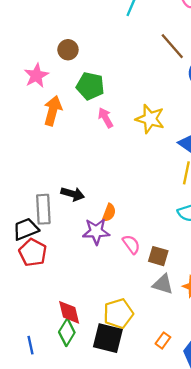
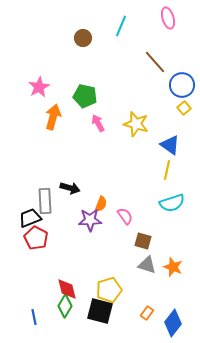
brown circle: (68, 50) -> (83, 38), moved
pink semicircle: (131, 244) -> (125, 216), moved

